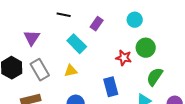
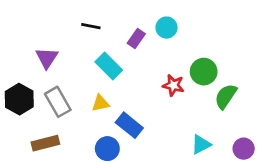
cyan circle: (135, 20) -> (167, 28), moved
green semicircle: (155, 77) -> (226, 96), moved
blue rectangle: (111, 87) -> (129, 125), moved, turned -36

